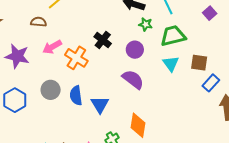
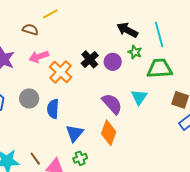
purple circle: (135, 50) -> (113, 62), moved
cyan triangle: (171, 64) -> (139, 97), moved
blue triangle: (100, 105) -> (75, 133), moved
orange diamond: (138, 125) -> (109, 133), moved

